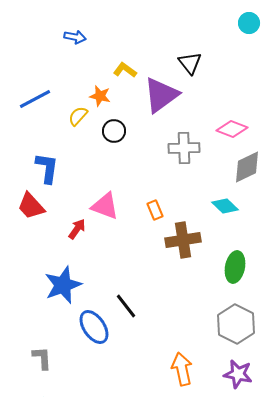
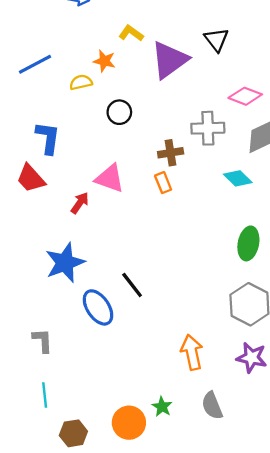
black triangle: (190, 63) -> (216, 40), moved
yellow semicircle: (78, 116) -> (81, 82), turned 35
black circle: (114, 131) -> (119, 112), moved
gray cross: (184, 148) -> (208, 128), moved
brown cross: (183, 240) -> (171, 153), moved, size x0.7

